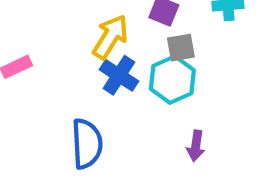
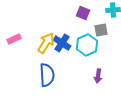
yellow arrow: (110, 37) -> (46, 43), moved
gray square: (181, 48) -> (101, 30), moved

